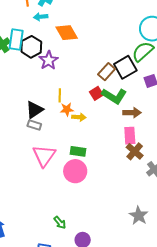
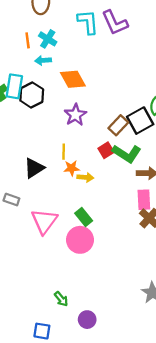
purple star: (49, 60) -> (75, 115), moved
gray rectangle: (34, 125) -> (11, 200), moved
green rectangle: (78, 151) -> (84, 217), turned 42

